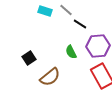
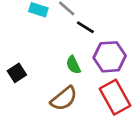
brown semicircle: (50, 77) -> (64, 99), moved

